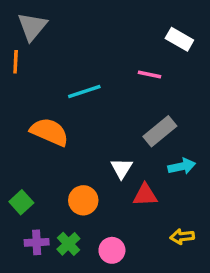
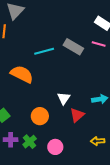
pink line: (150, 74) -> (99, 44), moved
gray rectangle: (160, 131) -> (73, 47), moved, turned 66
red triangle: (145, 195) -> (77, 115), turned -42

